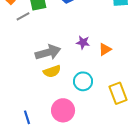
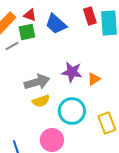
purple star: (83, 42) -> (72, 72), size x1.5
cyan circle: (83, 81) -> (72, 111), size x1.4

